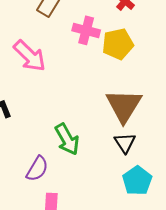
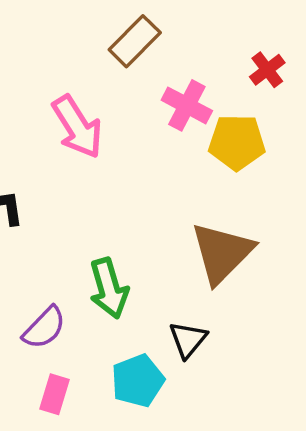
black triangle: (125, 143) -> (188, 339), moved
cyan pentagon: (137, 181) -> (138, 381), moved

